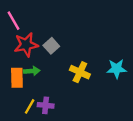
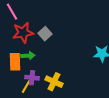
yellow cross: (80, 72) -> (54, 82), moved
purple cross: (46, 105) -> (32, 78), moved

